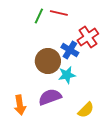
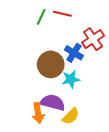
purple semicircle: (50, 97) -> (53, 102), turned 35
orange arrow: (20, 105) -> (38, 113), moved
yellow semicircle: (86, 110) -> (71, 116), moved

